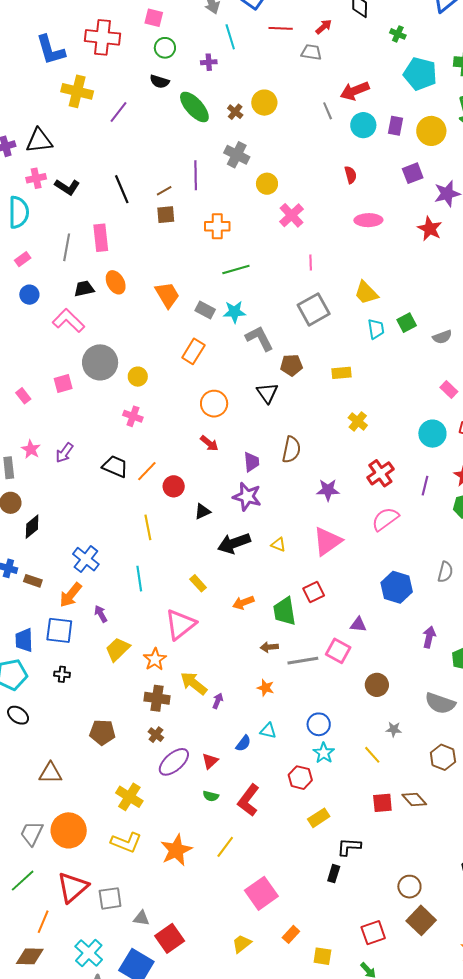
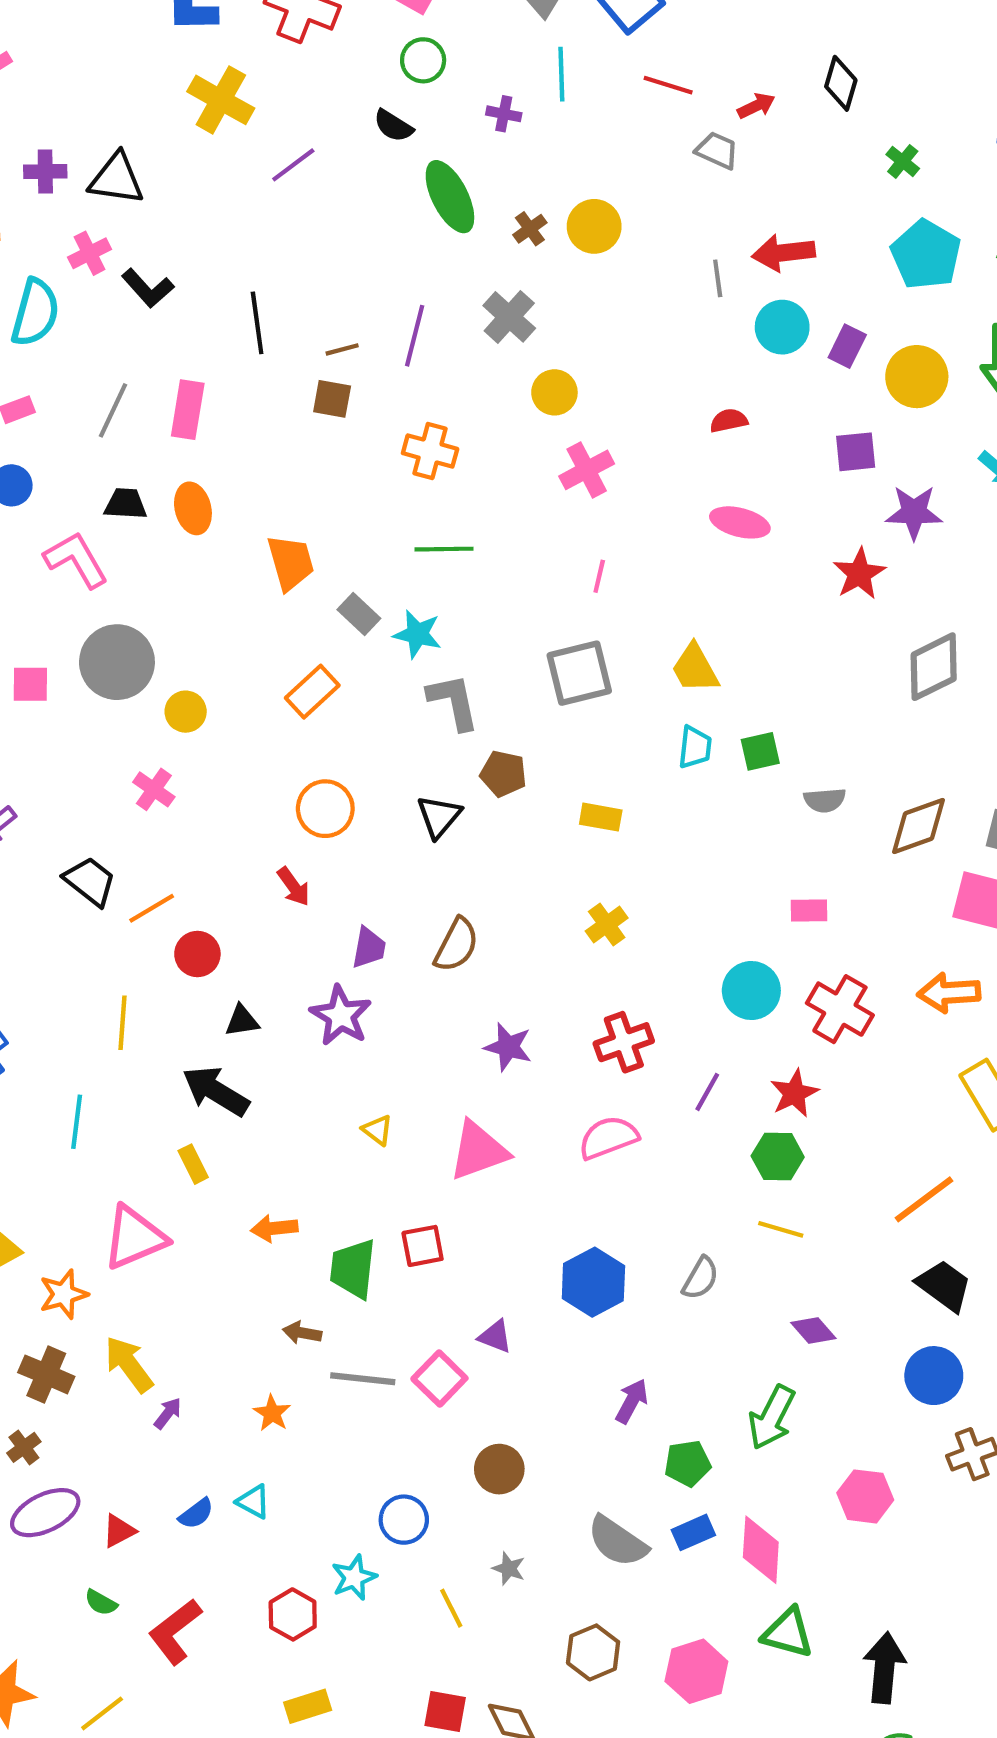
red semicircle: (351, 175) -> (729, 421), turned -102
pink cross: (36, 178) -> (90, 253), turned -30
pink rectangle: (449, 390) -> (809, 910), turned -60
black arrow: (234, 543) -> (216, 1091), moved, turned 36
blue circle: (319, 724) -> (404, 1520), moved

